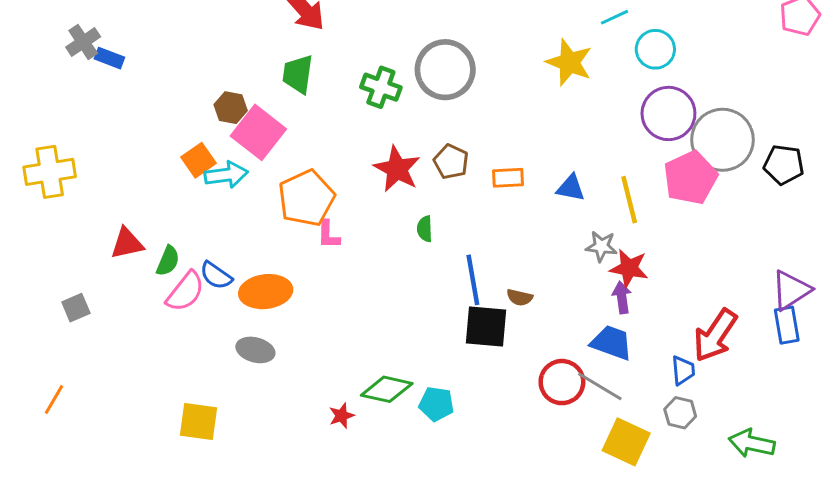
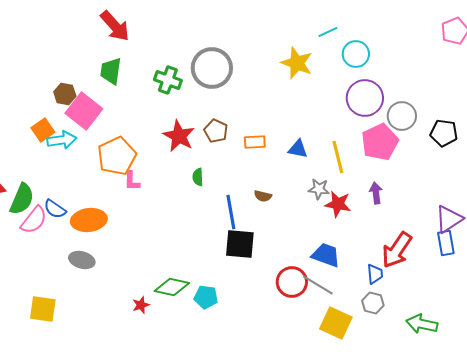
gray circle: (722, 140) -> (402, 116), size x0.7
green semicircle: (168, 261) -> (22, 199), size x1.5
brown semicircle: (520, 297) -> (263, 196), moved
purple arrow: (622, 297) -> (376, 193), moved

